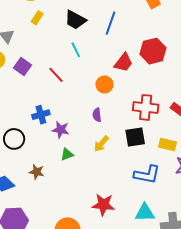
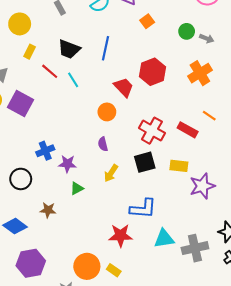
red trapezoid: (123, 63) -> (124, 87), turned -75
purple square: (23, 66) -> (21, 103), size x1.4
red line: (56, 75) -> (50, 71), moved
red cross: (146, 107) -> (152, 131), turned 30
blue L-shape: (147, 175) -> (143, 209), moved

